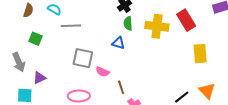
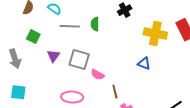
green semicircle: (128, 23) -> (95, 24), moved
blue triangle: (118, 43) -> (144, 63), moved
purple triangle: (39, 78) -> (53, 56), moved, turned -32

